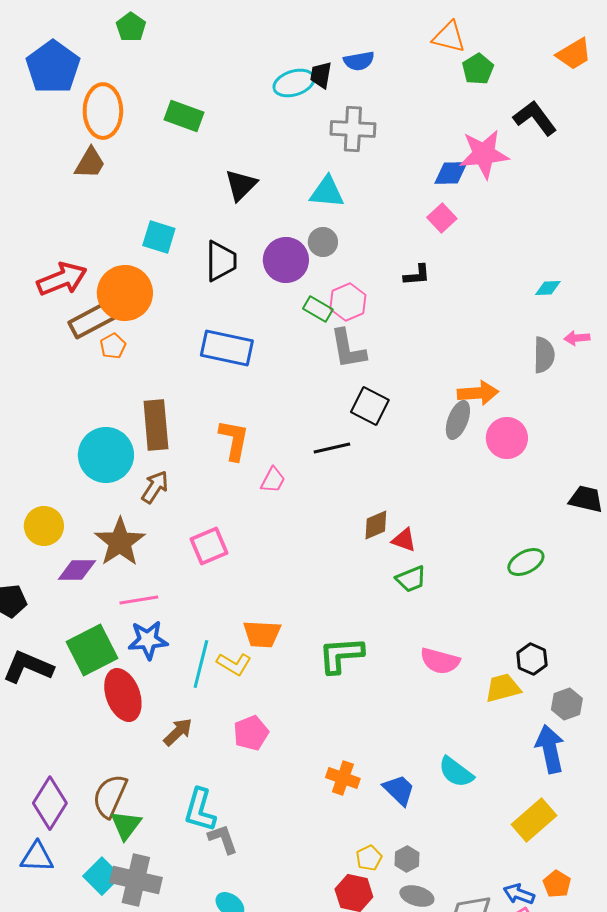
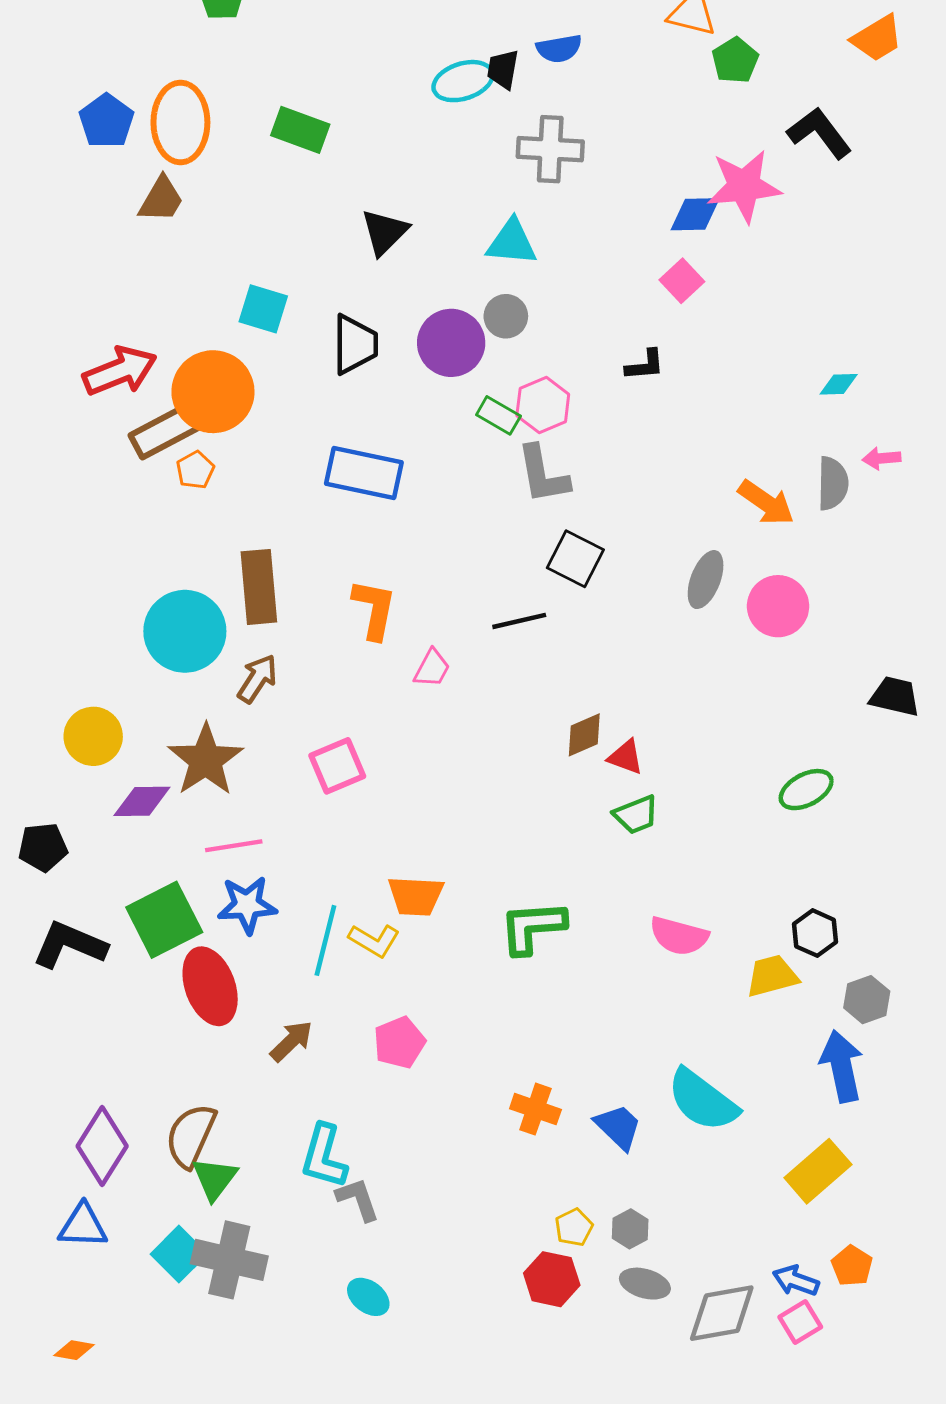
blue pentagon: (53, 67) -> (106, 121), moved, size x0.7
orange arrow: (478, 393) -> (766, 503), moved, turned 39
cyan semicircle: (456, 772) -> (703, 1100), size x1.4

